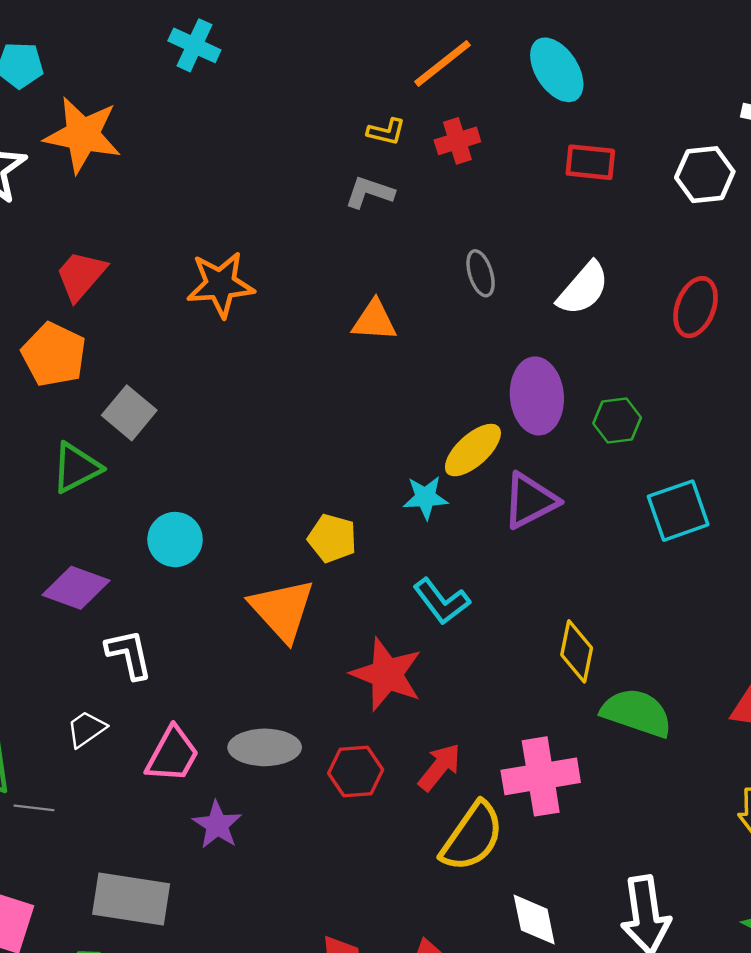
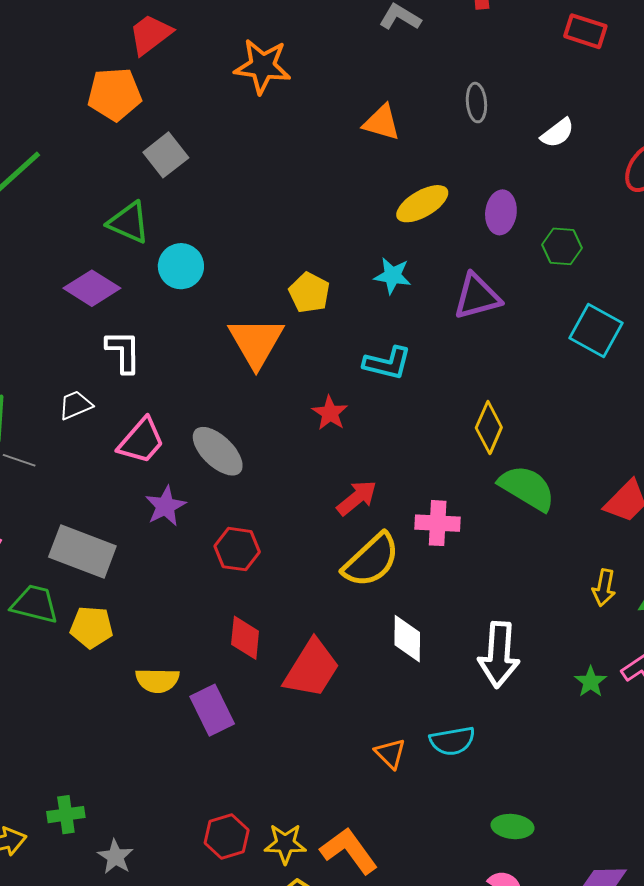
white semicircle: (583, 289) -> (557, 133), size x0.7
orange pentagon: (54, 354) -> (115, 94), turned 30
purple ellipse: (537, 396) -> (501, 212), size x0.7
yellow ellipse: (473, 450) -> (422, 204), moved
green triangle: (76, 468) -> (129, 223), moved, turned 39
cyan square: (678, 511) -> (596, 330), turned 36
cyan L-shape: (442, 601) -> (387, 363), turned -51
red star: (387, 674) -> (330, 413), size x0.6
gray ellipse: (265, 747) -> (218, 451), turned 32
red hexagon: (356, 772) -> (237, 549), moved
pink cross: (541, 776) -> (438, 523), size x0.7

